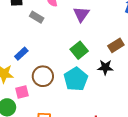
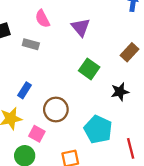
black star: (105, 67) -> (120, 92), moved
cyan pentagon: (76, 79) -> (98, 129), moved
pink square: (22, 92) -> (37, 134), turned -32

